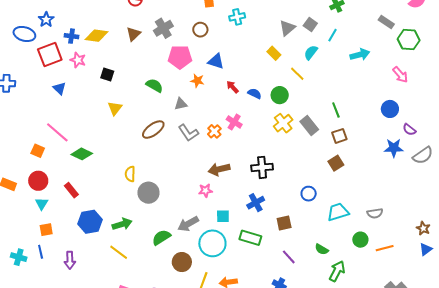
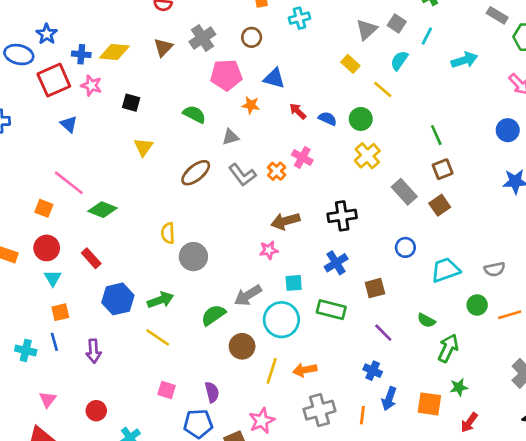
gray rectangle: (309, 126) -> (404, 192), moved

